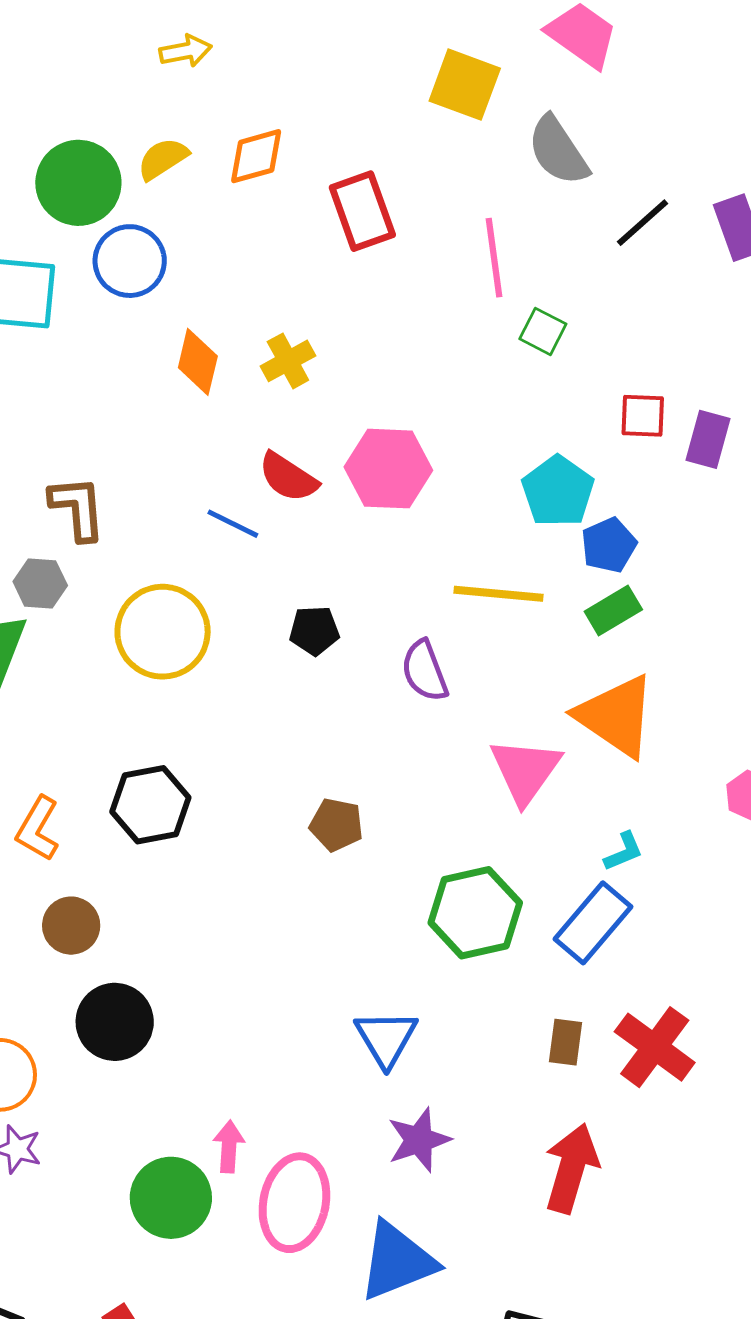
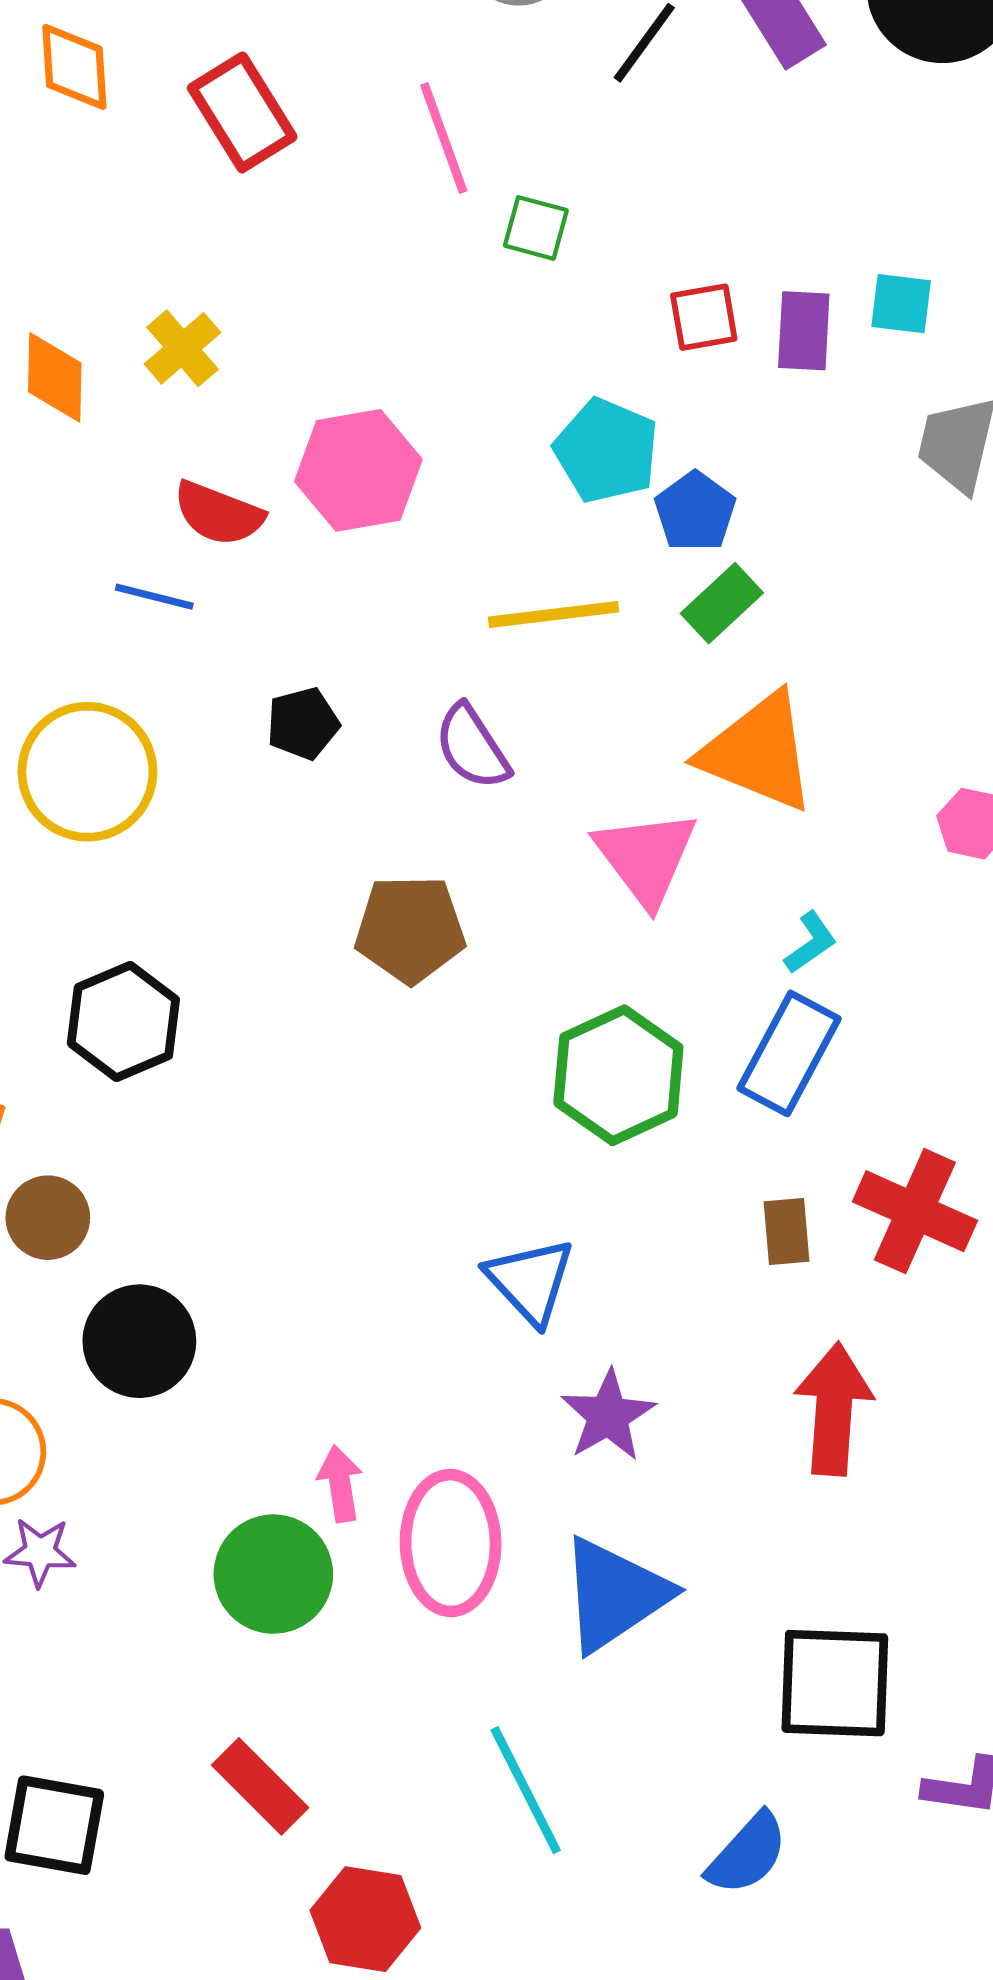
orange diamond: (256, 156) -> (74, 67), turned -66
brown pentagon: (336, 825) -> (410, 929), moved, size x1.4

